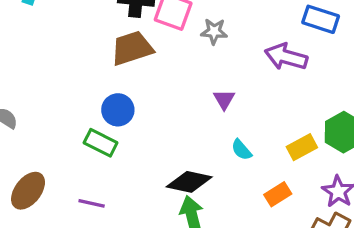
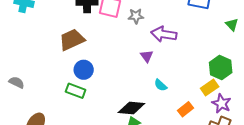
brown trapezoid: (132, 48) -> (72, 40), moved
purple arrow: (286, 57) -> (164, 34), moved
yellow rectangle: (302, 147) -> (210, 87), moved

